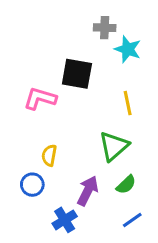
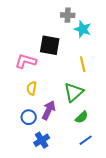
yellow semicircle: (49, 155) -> (32, 88), moved
blue circle: (32, 185) -> (29, 117), moved
purple arrow: (88, 191) -> (49, 110), moved

